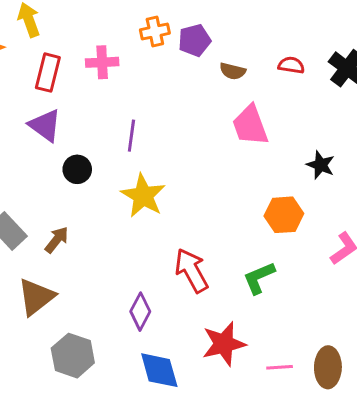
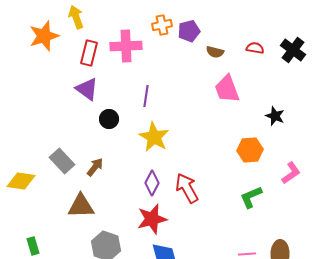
pink cross: (102, 62) -> (126, 46), size x1.4
green L-shape: (259, 278) -> (251, 197), moved
brown triangle: (36, 297) -> (81, 206), turned 36
purple diamond: (140, 312) -> (152, 183), moved
red star: (224, 344) -> (152, 219), moved

